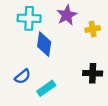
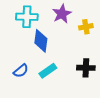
cyan rectangle: (46, 88) -> (48, 71), moved

